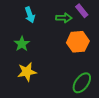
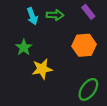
green arrow: (64, 18) -> (55, 15), moved
yellow star: (27, 72) -> (42, 69), moved

